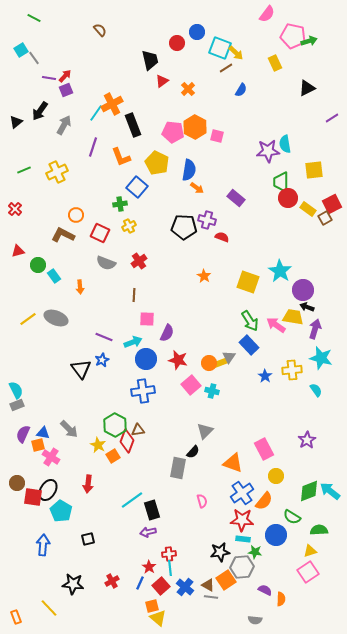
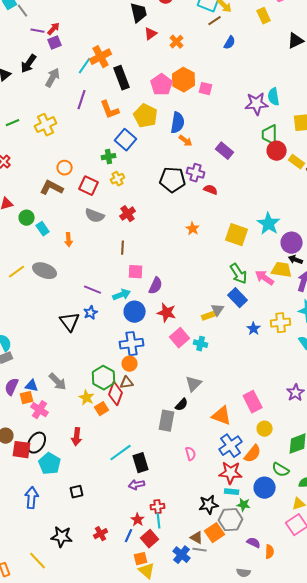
pink pentagon: (173, 132) -> (162, 85), turned 30
orange circle: (209, 363) -> (130, 364), moved
blue cross: (185, 587) -> (182, 555), moved

